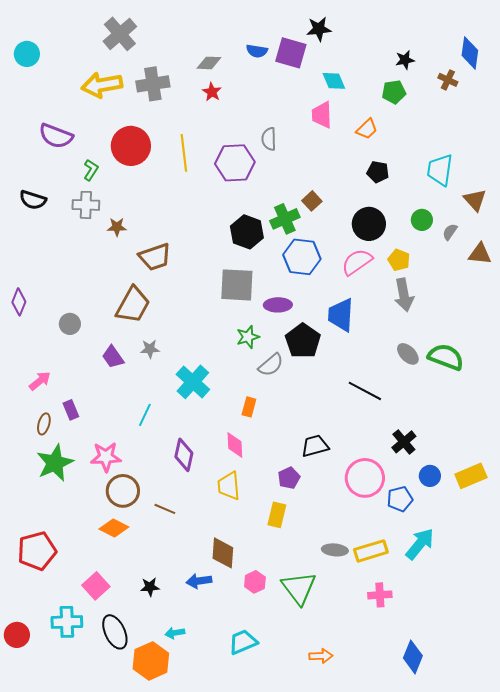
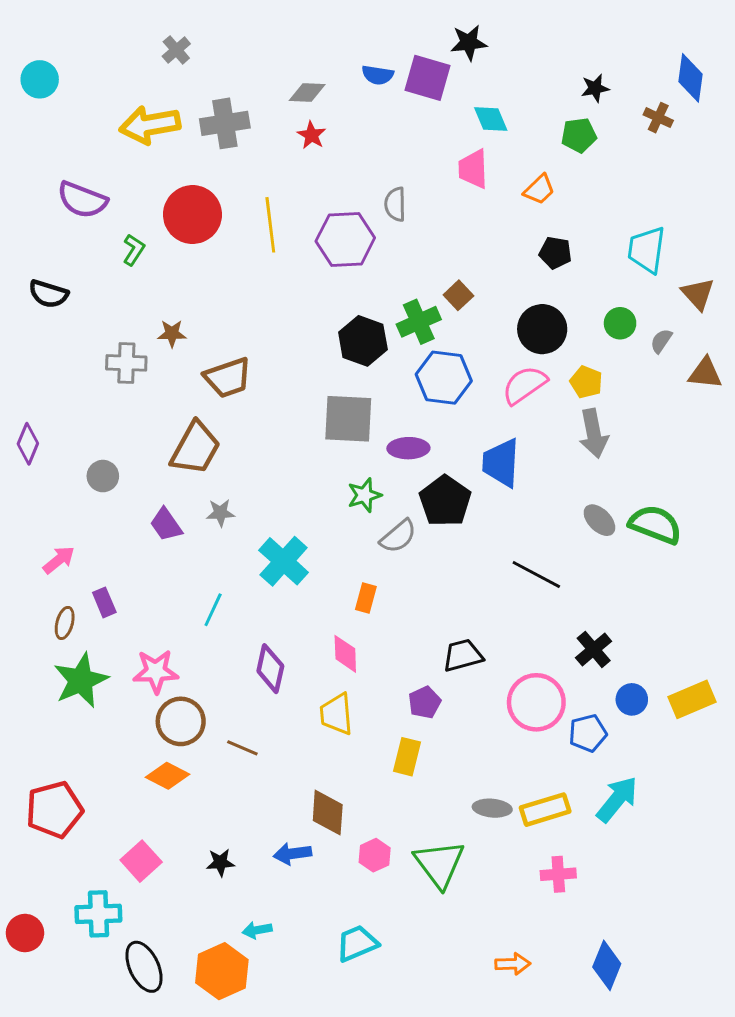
gray cross: (120, 34) -> (176, 50), size x0.6
gray cross: (86, 205) -> (126, 363), moved
black ellipse: (115, 632) -> (144, 967), moved
orange arrow: (321, 656) -> (513, 964), moved

